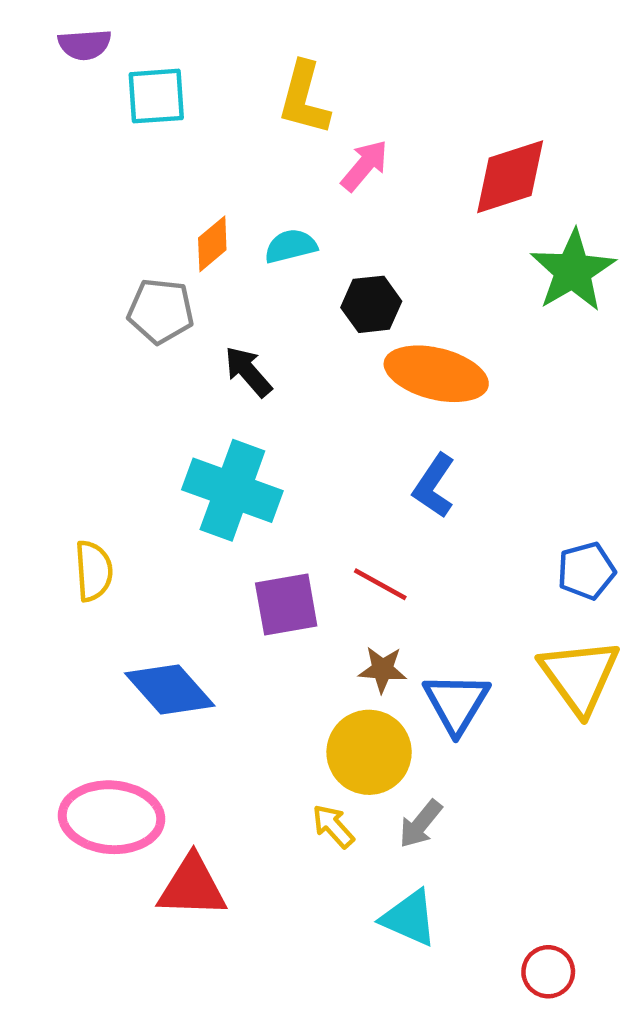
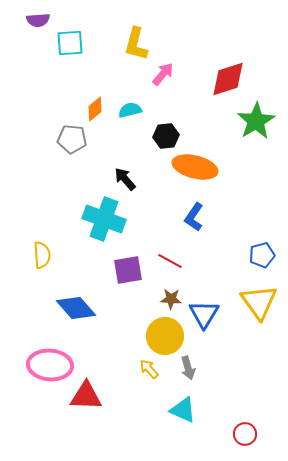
black arrow: (248, 372) -> (125, 179), moved
gray arrow: (421, 824) -> (188, 368), turned -55

